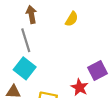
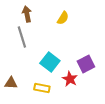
cyan square: (25, 68) -> (50, 62), moved

